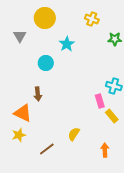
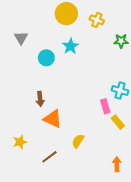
yellow circle: (45, 18) -> (66, 14), moved
cyan circle: (46, 63) -> (46, 58), moved
orange triangle: (23, 113) -> (53, 119), moved
orange arrow: (105, 150) -> (117, 164), moved

